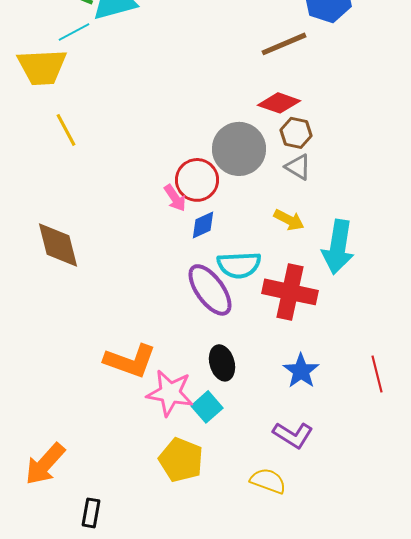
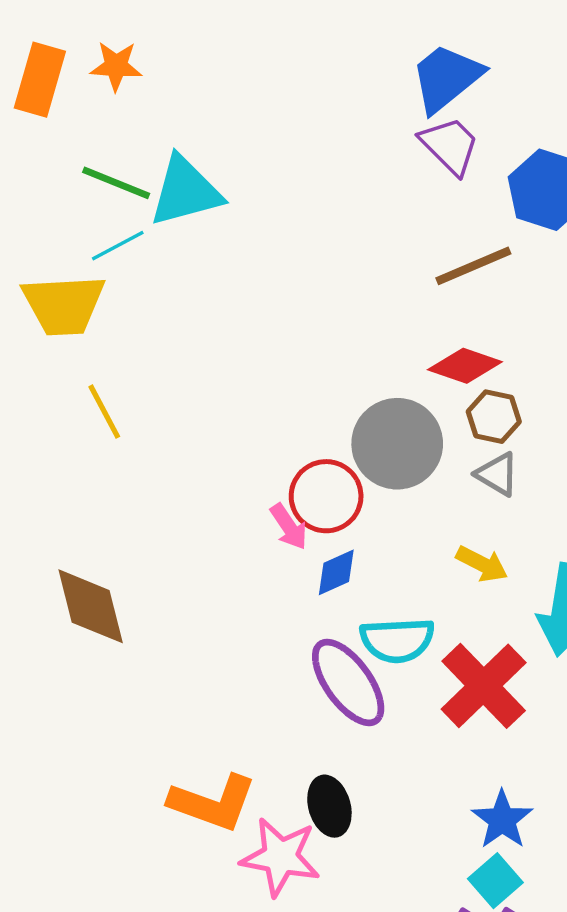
red cross: (290, 292) -> (484, 686), turned 34
black ellipse: (222, 363) -> (329, 806), moved
cyan square: (207, 407) -> (495, 881), moved

